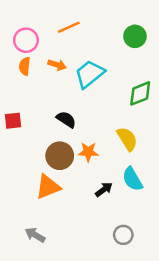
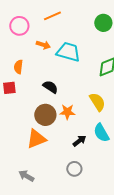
orange semicircle: (25, 66) -> (18, 67), moved
cyan trapezoid: (90, 74) -> (68, 52), turned 55
gray circle: (123, 235) -> (74, 169), moved

